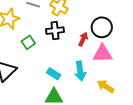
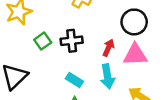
black cross: (55, 31) -> (72, 41), moved
red arrow: (83, 39) -> (108, 48), moved

